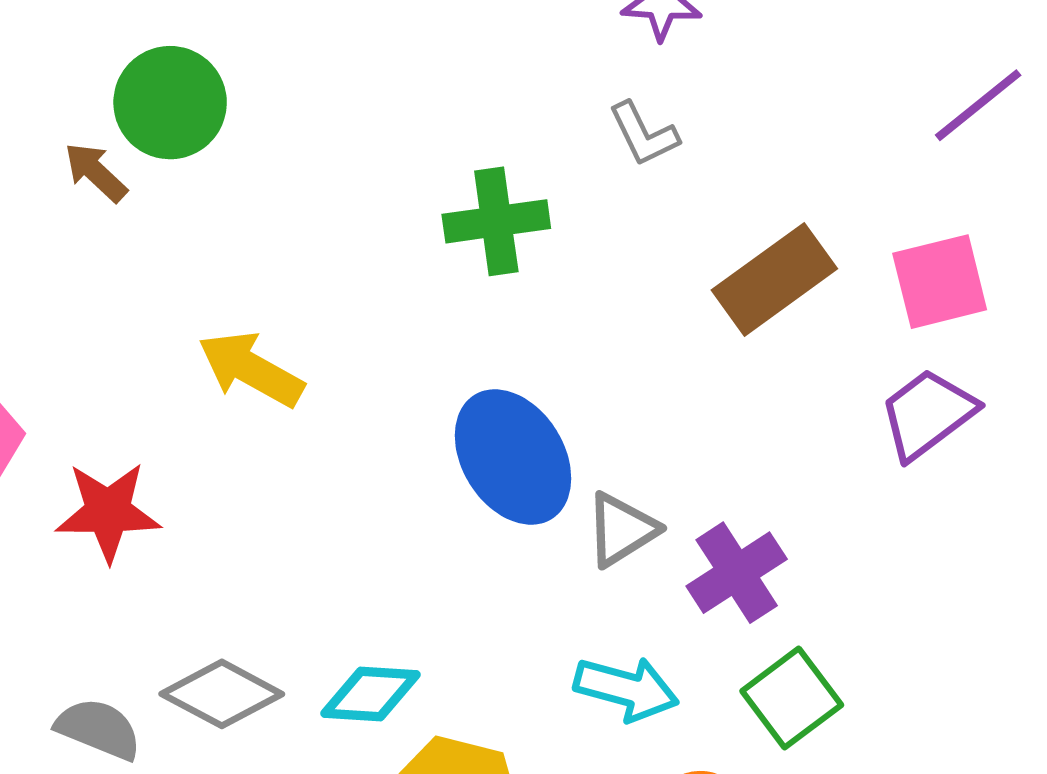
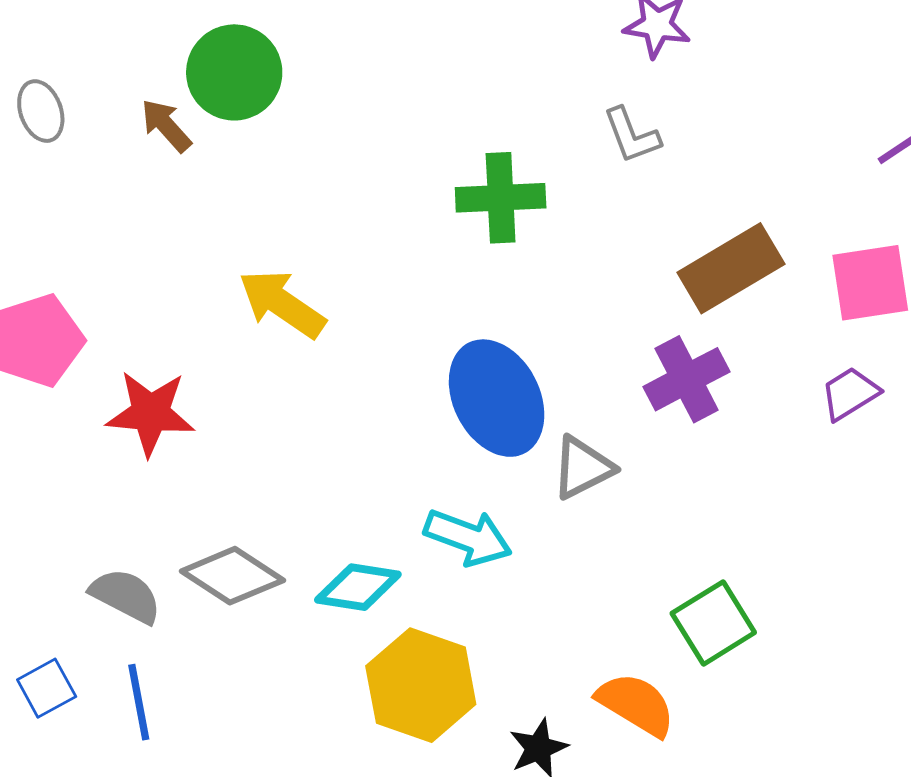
purple trapezoid: (928, 414) -> (850, 394), size x0.7
purple cross: (737, 573) -> (686, 379), moved
cyan arrow: (626, 689) -> (468, 537), moved

